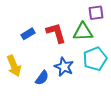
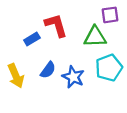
red L-shape: (56, 33) -> (56, 25), moved
blue semicircle: (42, 78) -> (48, 70), moved

